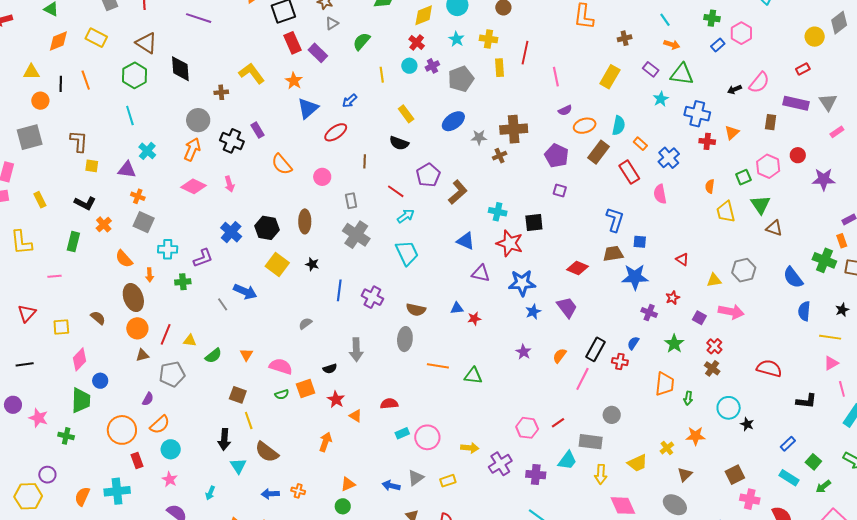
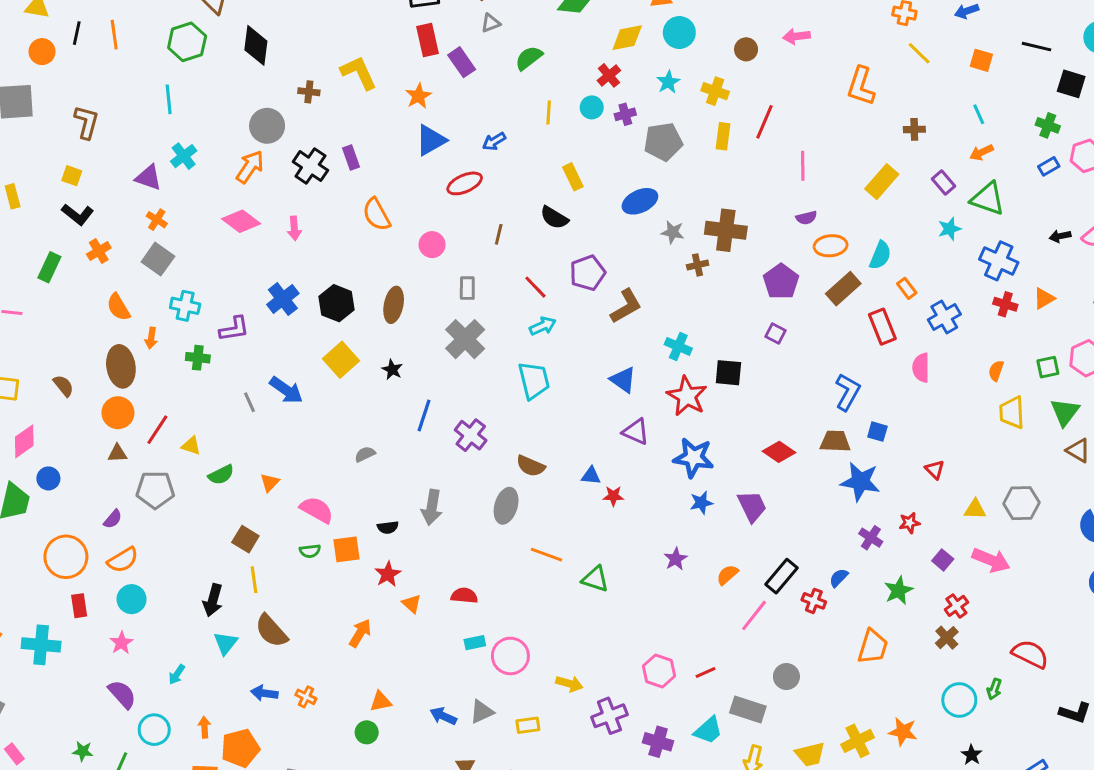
orange arrow: (672, 45) -> (982, 152), turned 126
yellow square: (92, 166) -> (72, 176), moved
green arrow: (688, 398) -> (994, 689), moved
black star: (747, 424) -> (972, 755), moved
yellow cross: (667, 448) -> (858, 741), size x1.5

